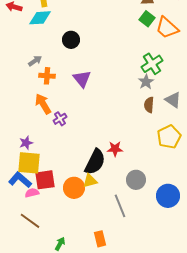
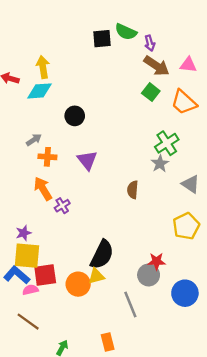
green square: (147, 19) -> (151, 92), moved
brown semicircle: (149, 105) -> (133, 190), moved
red star: (115, 149) -> (157, 261), moved

